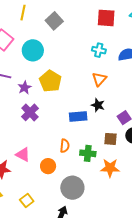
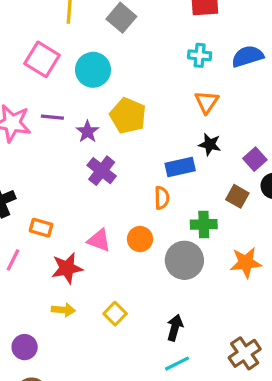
brown square: (111, 139) -> (237, 196), turned 32
orange semicircle: (65, 146) -> (162, 198), moved
orange circle: (48, 166) -> (140, 239), moved
orange star: (110, 168) -> (246, 263), moved
gray circle: (72, 188) -> (184, 260), moved

